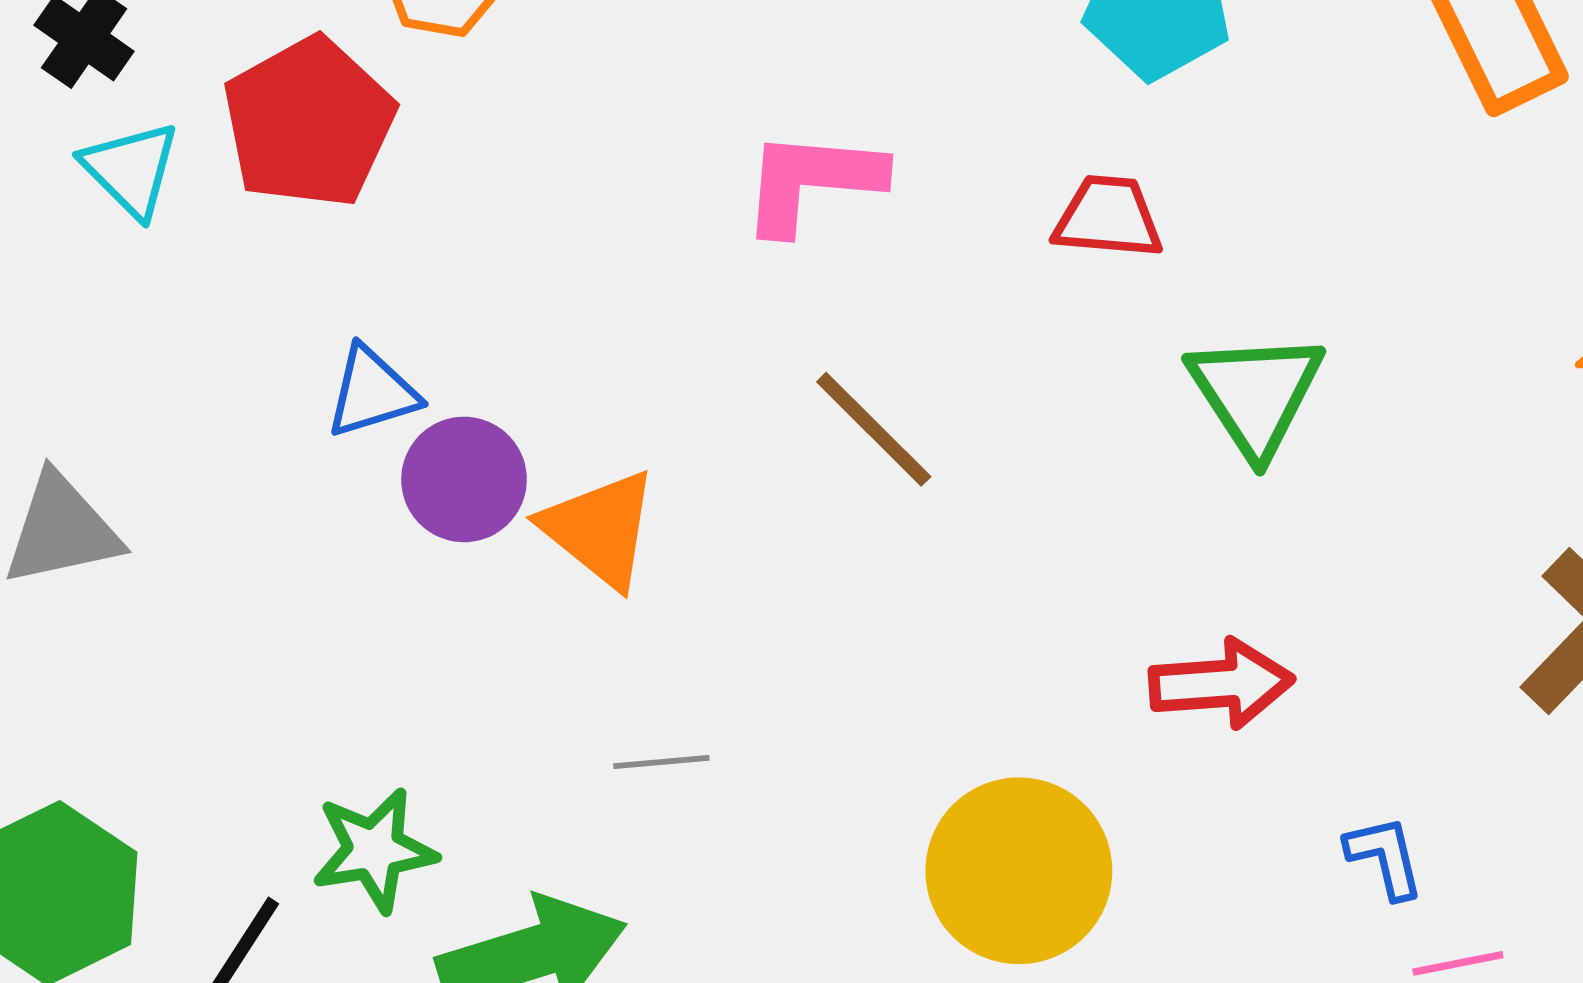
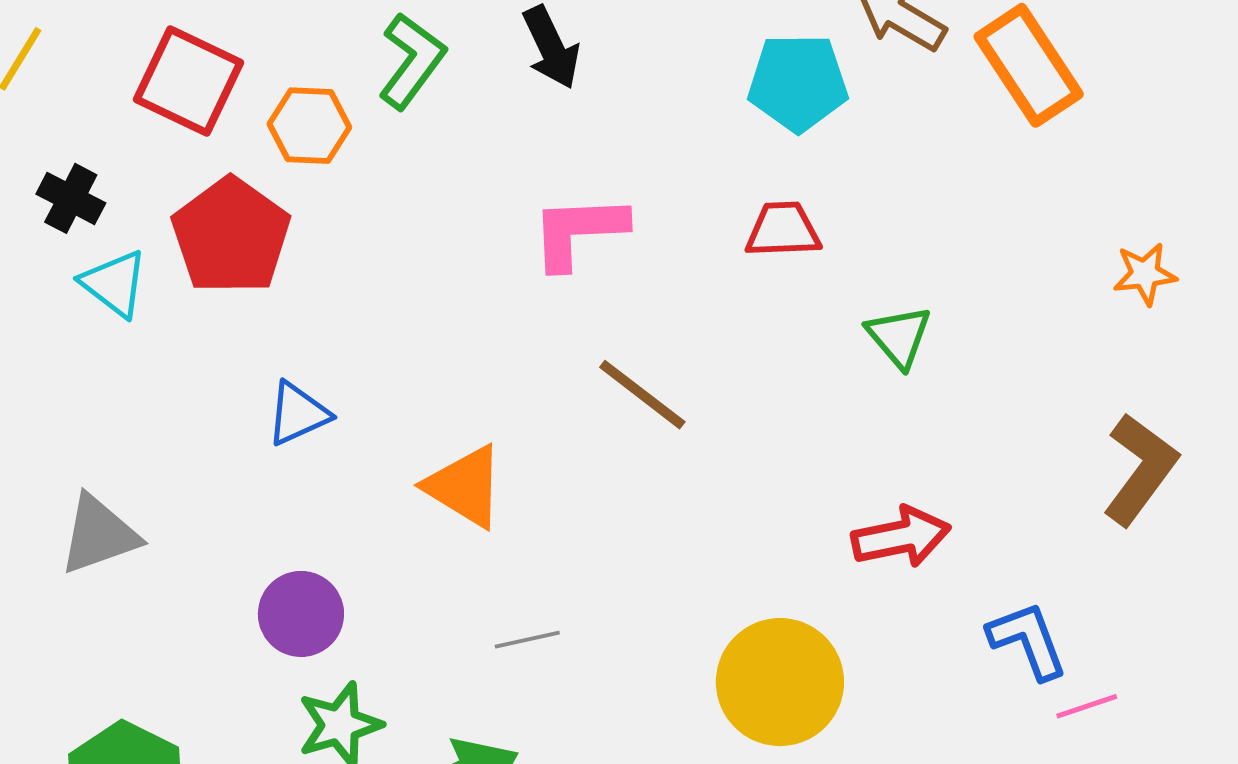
green triangle: (1256, 394) -> (899, 337), size x0.7
purple circle: (464, 479) -> (301, 614), moved
blue L-shape: (1385, 857) -> (1028, 640), size x1.4

